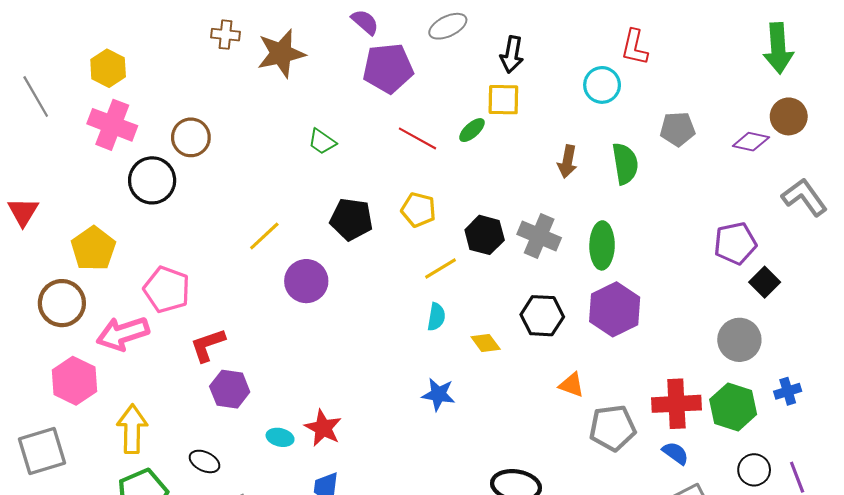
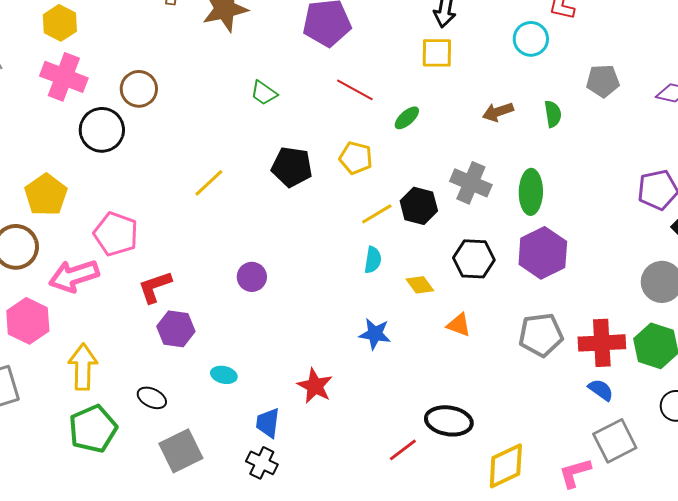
green ellipse: (472, 130) -> (407, 118), moved
brown arrow: (567, 162) -> (498, 112), turned 60
green semicircle: (625, 164) -> (553, 114), size x0.7
black hexagon: (485, 235) -> (419, 206), moved
purple circle: (306, 281) -> (252, 277), moved, size x0.7
orange triangle: (572, 385) -> (459, 325), moved
red star: (323, 428) -> (315, 386), moved
gray pentagon: (613, 428) -> (541, 335), moved

